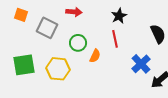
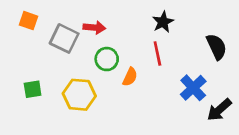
red arrow: (74, 12) -> (94, 27), moved
green square: (24, 65) -> (33, 89), size x0.6

